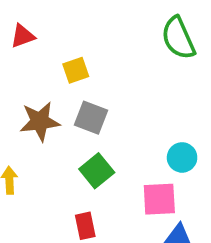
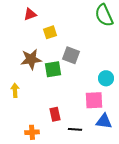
red triangle: (23, 36) -> (30, 14), moved
gray square: (91, 118) -> (71, 55), moved
green square: (97, 171) -> (53, 69), moved, turned 30

